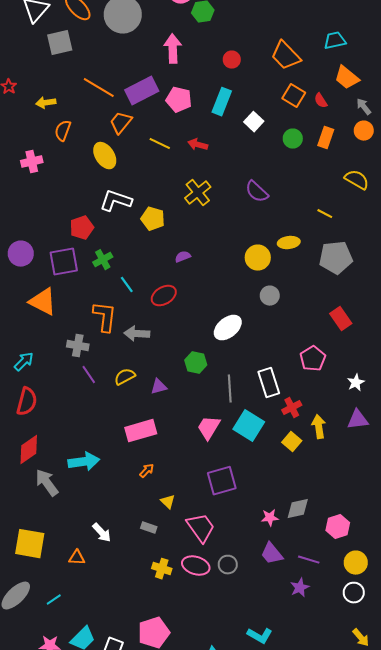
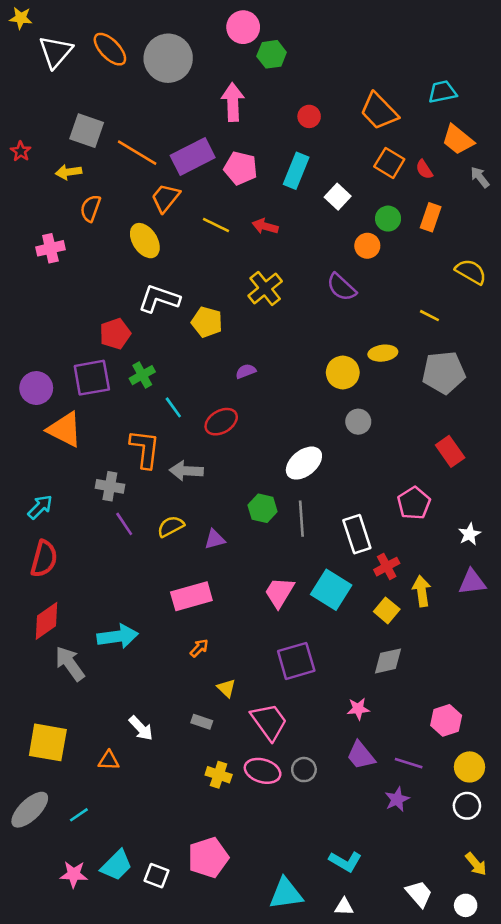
gray square: (60, 43) -> (87, 131), moved, turned 32
orange circle: (364, 131) -> (367, 246), moved
purple circle: (21, 254) -> (36, 388), moved
gray line: (230, 389) -> (301, 519), moved
gray diamond: (298, 509) -> (388, 661), moved

